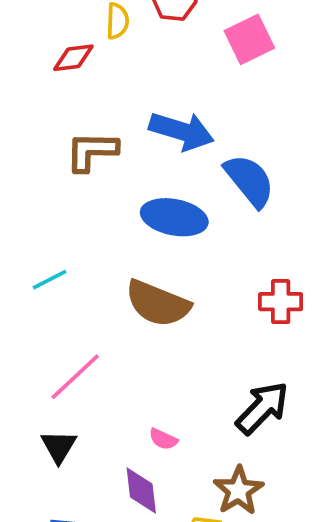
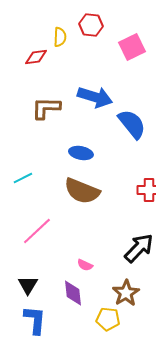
blue ellipse: (174, 217) -> (81, 153), moved, size x0.7
black triangle: (59, 446) -> (28, 285), moved

